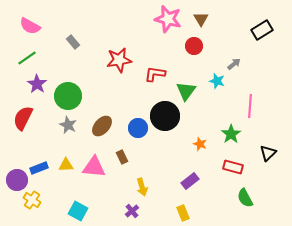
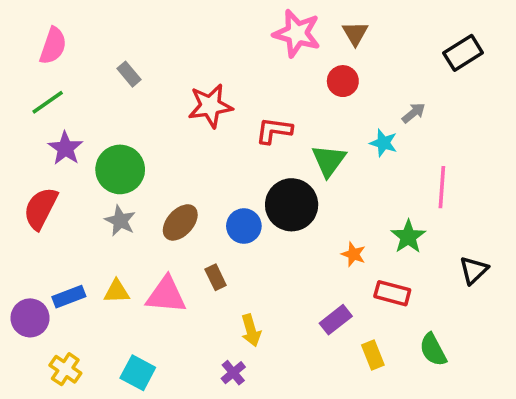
pink semicircle: (30, 26) -> (53, 46), turned -100
red rectangle: (233, 167) -> (392, 293), moved
yellow cross: (32, 200) -> (65, 369), moved
yellow rectangle: (183, 213) -> (373, 355), moved

